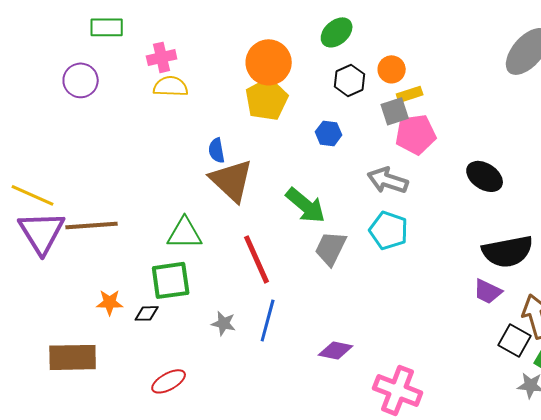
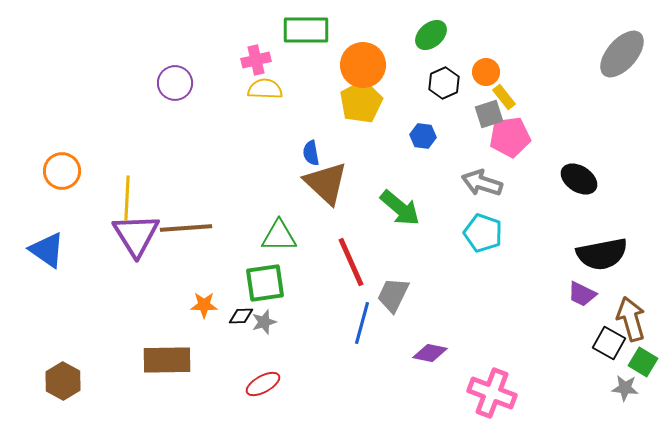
green rectangle: (107, 27) -> (306, 30), moved, size x1.4
yellow rectangle: (410, 94) -> (504, 97), turned 70
yellow line: (33, 195) -> (127, 198), turned 69
gray trapezoid: (331, 248) -> (393, 295), moved
gray star: (224, 323) -> (264, 322), moved, turned -30

